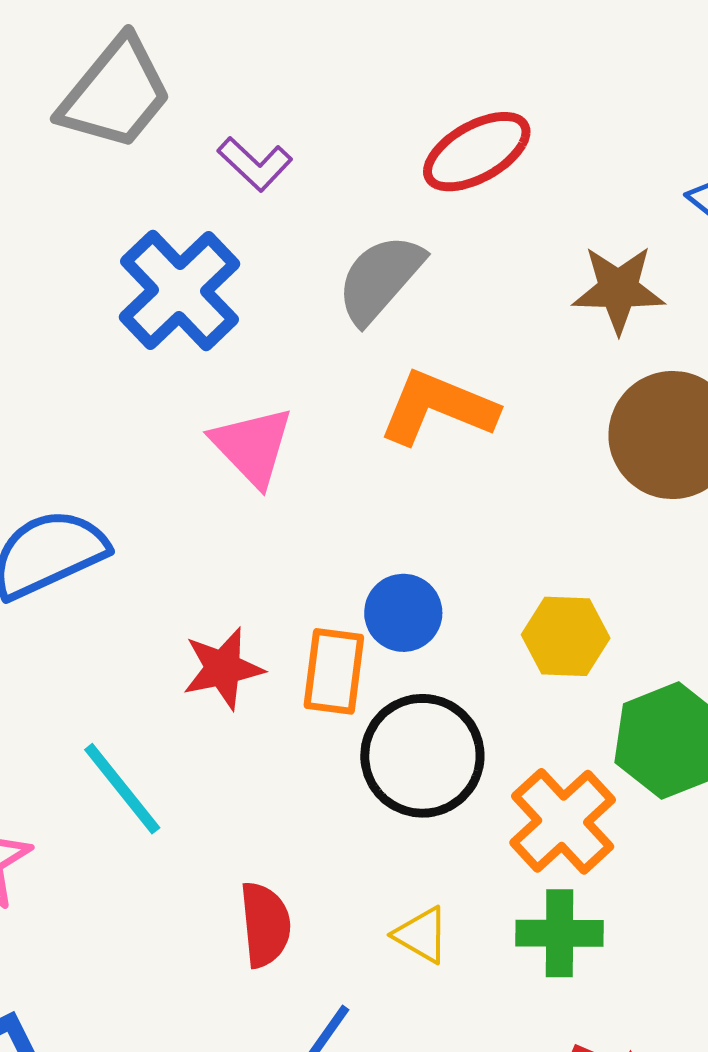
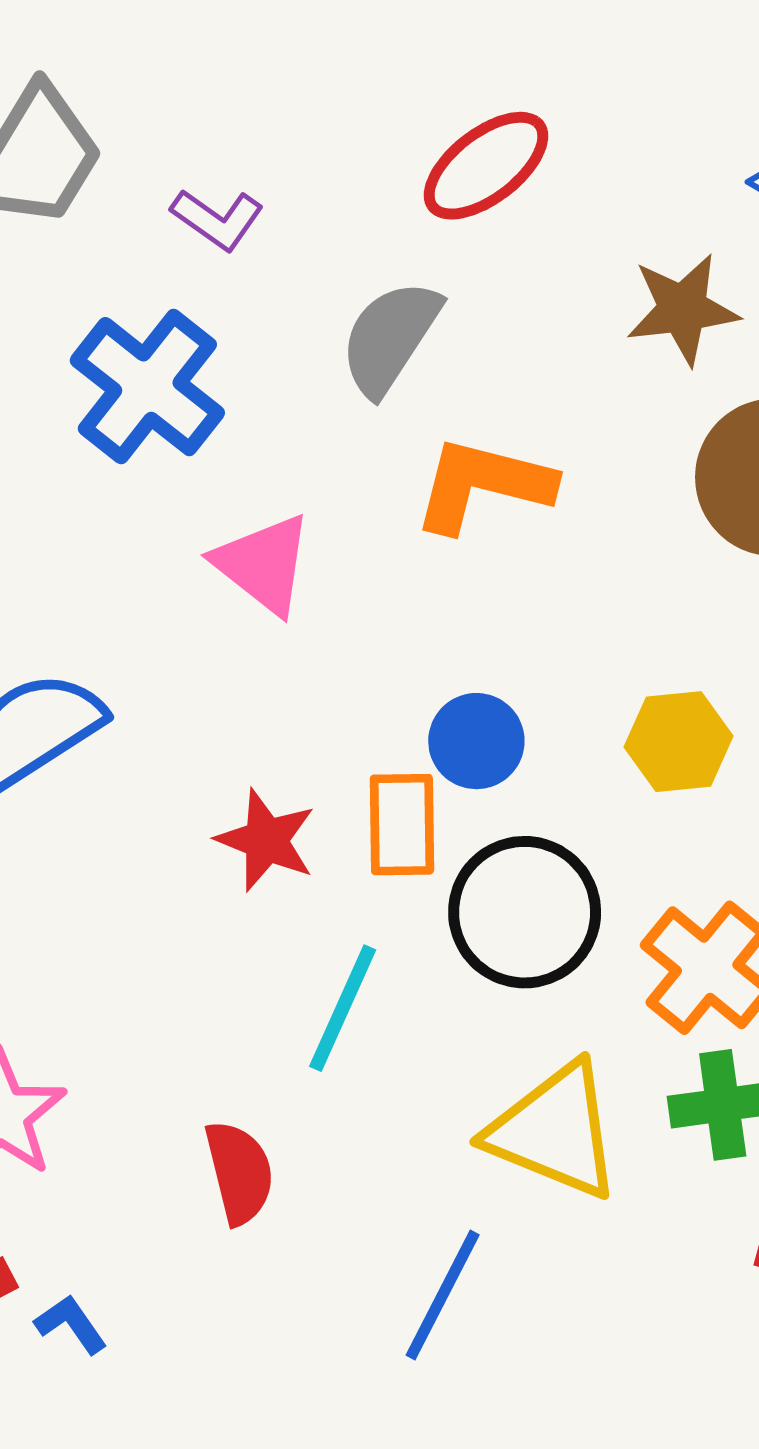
red star: (223, 668) -> (266, 840), turned -30
cyan line: (122, 789) -> (343, 1008), moved, turned 71
red semicircle: (265, 925) -> (239, 1172), moved
yellow triangle: (421, 935) -> (555, 1131), size x2.0

